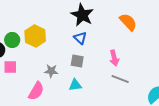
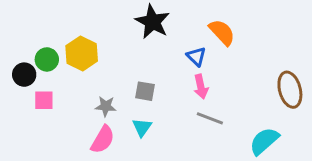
blue triangle: (80, 38) -> (196, 56), moved
cyan triangle: (75, 85) -> (142, 127), turned -48
pink semicircle: (36, 91) -> (103, 139), moved

